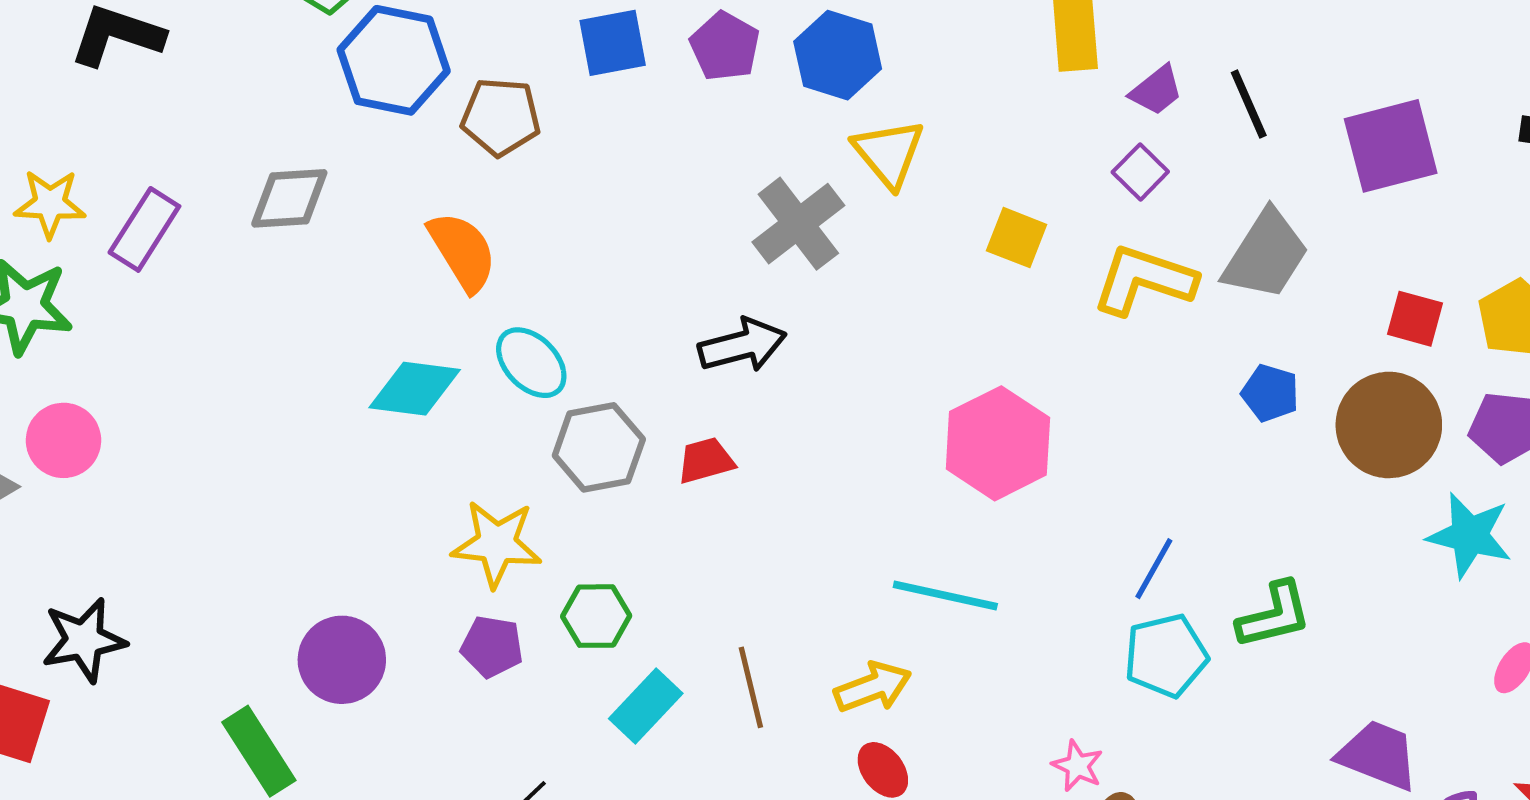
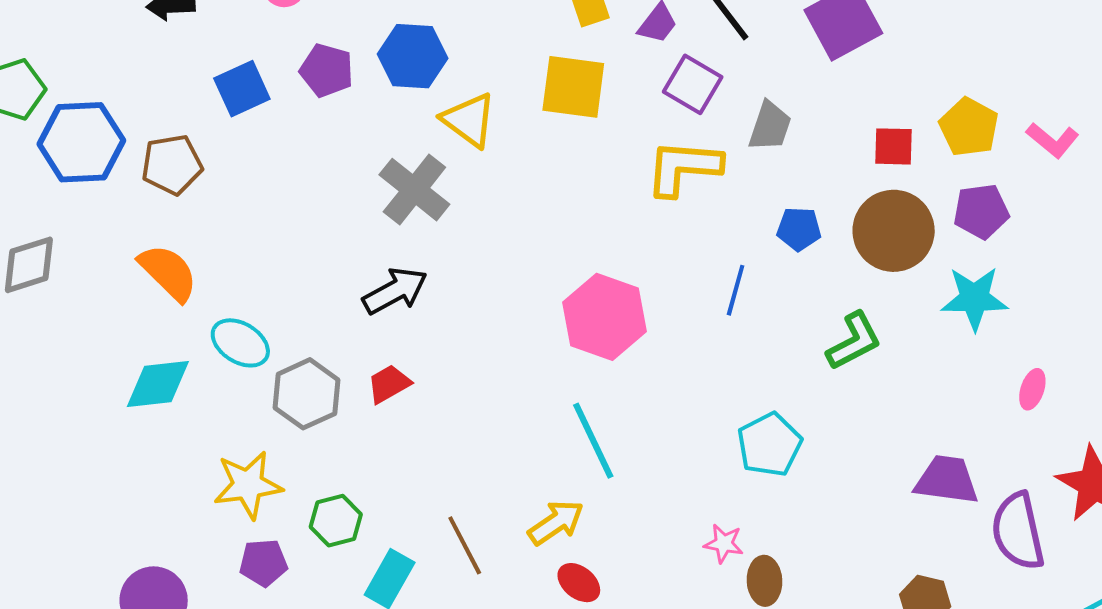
purple square: (1140, 172) -> (693, 84), moved, size x1.4
yellow square: (1017, 238) -> (573, 87), moved, size x1.5
gray trapezoid: (1266, 255) -> (770, 126), size x0.7
blue line: (1154, 569) -> (736, 290), moved
cyan line: (945, 596) -> (593, 441), turned 66
green L-shape: (1274, 615) -> (854, 341), moved

